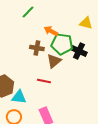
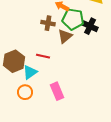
red line: (44, 81) -> (43, 56), moved
cyan triangle: (19, 97) -> (30, 72), turned -42

